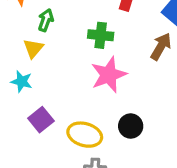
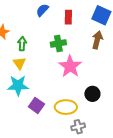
cyan star: (22, 81) -> (18, 85), size x1.5

